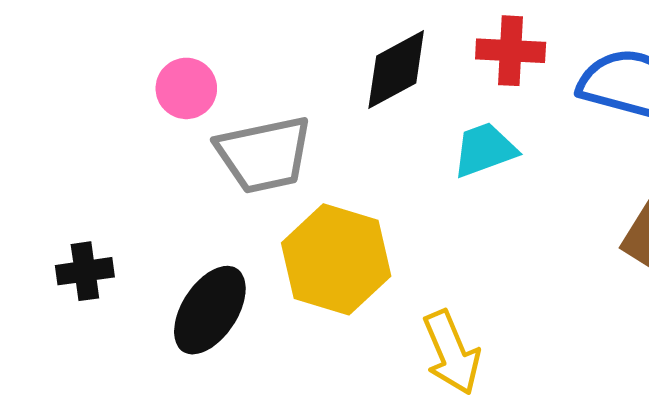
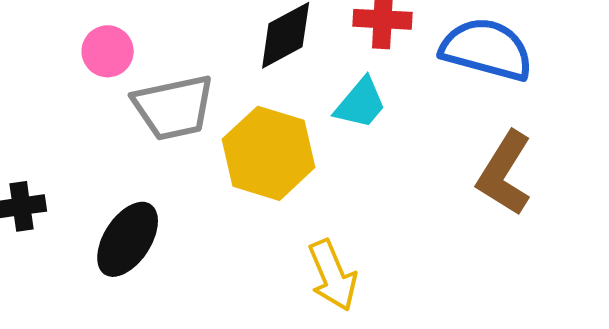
cyan trapezoid: (485, 150) -> (361, 103), turned 150
yellow hexagon: (336, 259) -> (269, 153), moved

